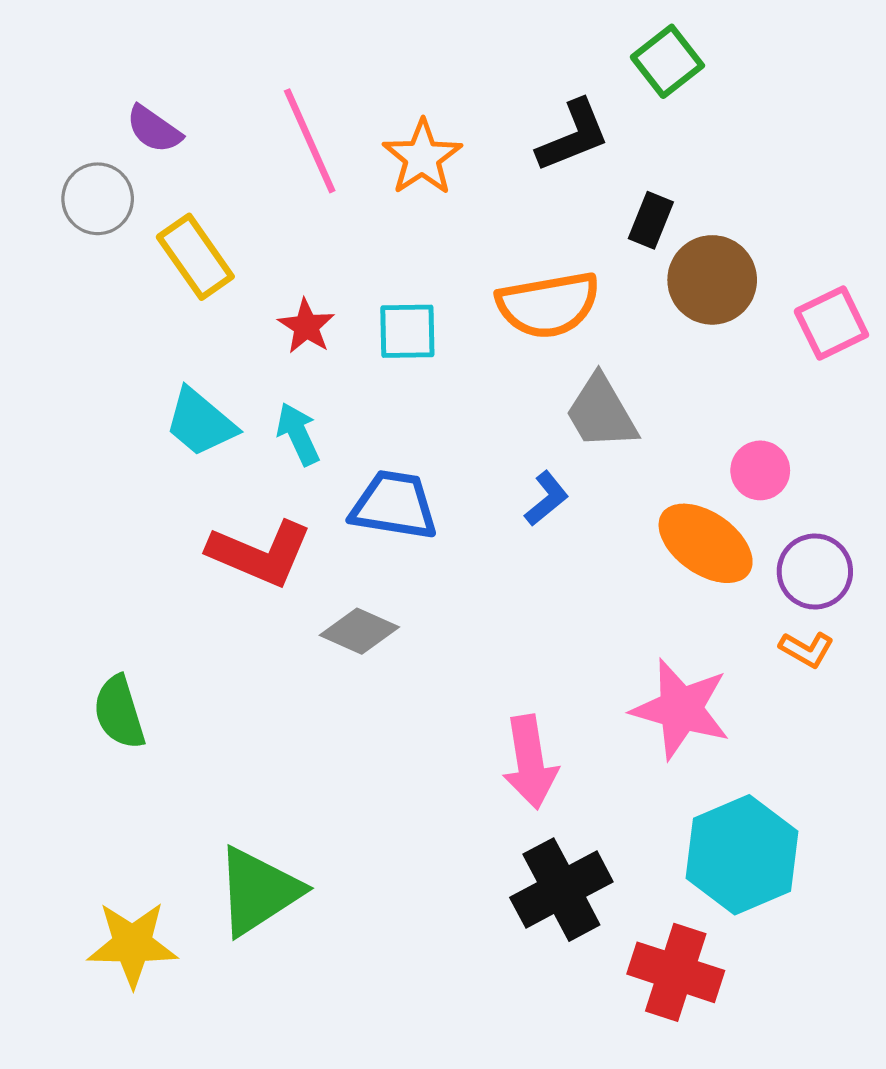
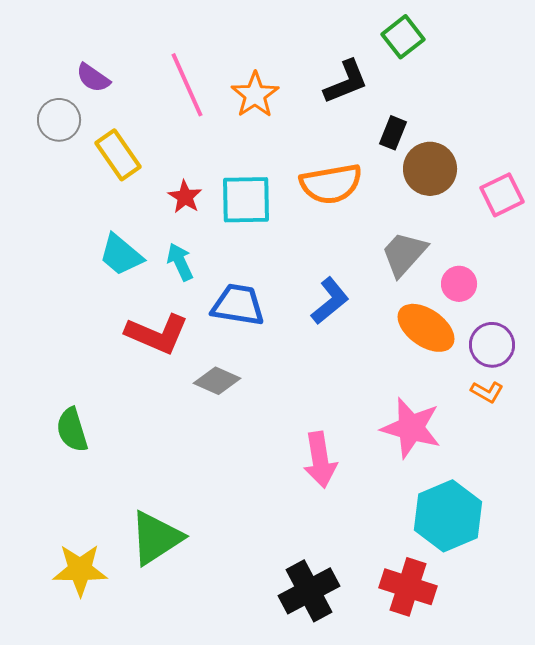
cyan square: (407, 331) -> (246, 200), size x1.4
gray trapezoid: (601, 412) -> (404, 254), moved, turned 72
blue L-shape: (547, 499) -> (330, 301), size x1.4
black cross: (561, 890) -> (309, 591), moved

